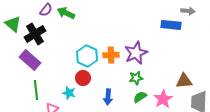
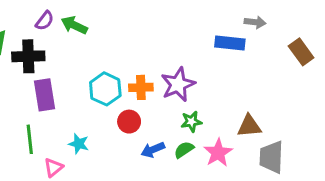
black cross: (35, 34) -> (28, 56), turned 30
purple rectangle: (30, 60) -> (45, 95), moved, turned 40
red circle: (83, 78) -> (129, 122), moved
green star: (136, 78) -> (191, 122), moved
blue arrow: (108, 97) -> (153, 150), moved, turned 63

